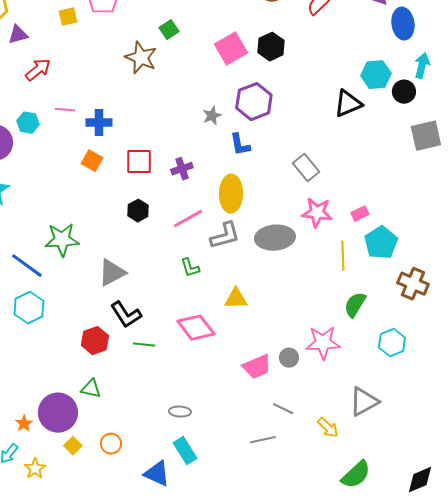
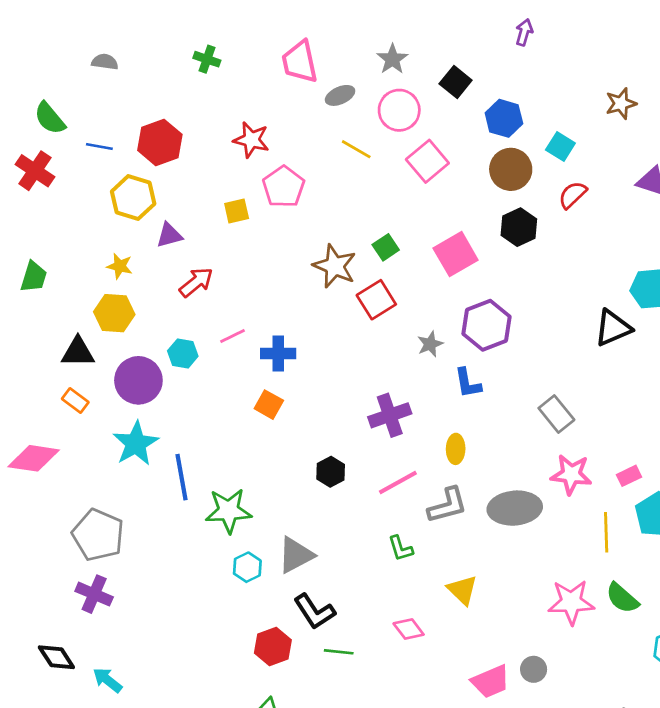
green square: (169, 30) -> (386, 247), moved
black hexagon: (271, 47) -> (519, 227), moved
pink line: (65, 110) -> (233, 336), turned -30
red square: (139, 162) -> (376, 300), moved, turned -32
purple cross: (182, 169) -> (390, 415), size x1.4
yellow ellipse: (231, 194) -> (456, 449), size x0.6
blue line: (27, 266) -> (181, 477), moved, turned 44
yellow triangle: (236, 299) -> (462, 590), turned 45
green semicircle: (355, 305) -> (622, 598), turned -80
cyan hexagon: (29, 308) -> (247, 567), moved, size x0.7
pink diamond: (196, 328) -> (409, 629), size x0.6
pink star: (323, 343) -> (571, 602), moved

